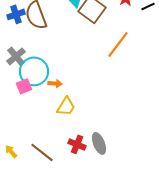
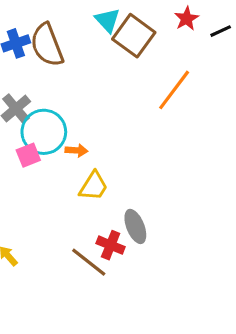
gray ellipse: (99, 143) -> (135, 226), moved
brown line: (42, 152) -> (89, 262), moved

